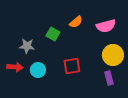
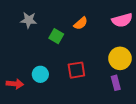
pink semicircle: (106, 26) -> (122, 20), moved
gray star: (27, 46) -> (29, 20), moved
red arrow: (15, 67) -> (15, 84), moved

